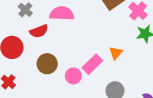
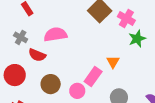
red semicircle: (39, 31) -> (37, 55), turned 54

